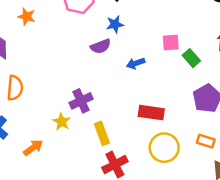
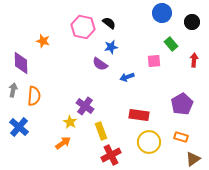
purple semicircle: (101, 46) -> (100, 64), turned 56
green rectangle: (191, 58) -> (171, 44), moved
purple cross: (81, 101) -> (85, 106), turned -30
orange arrow: (33, 148) -> (63, 143), moved

